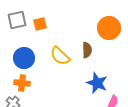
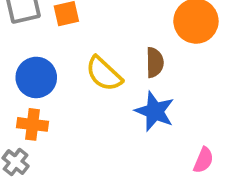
blue star: (97, 83) -> (155, 111), moved

